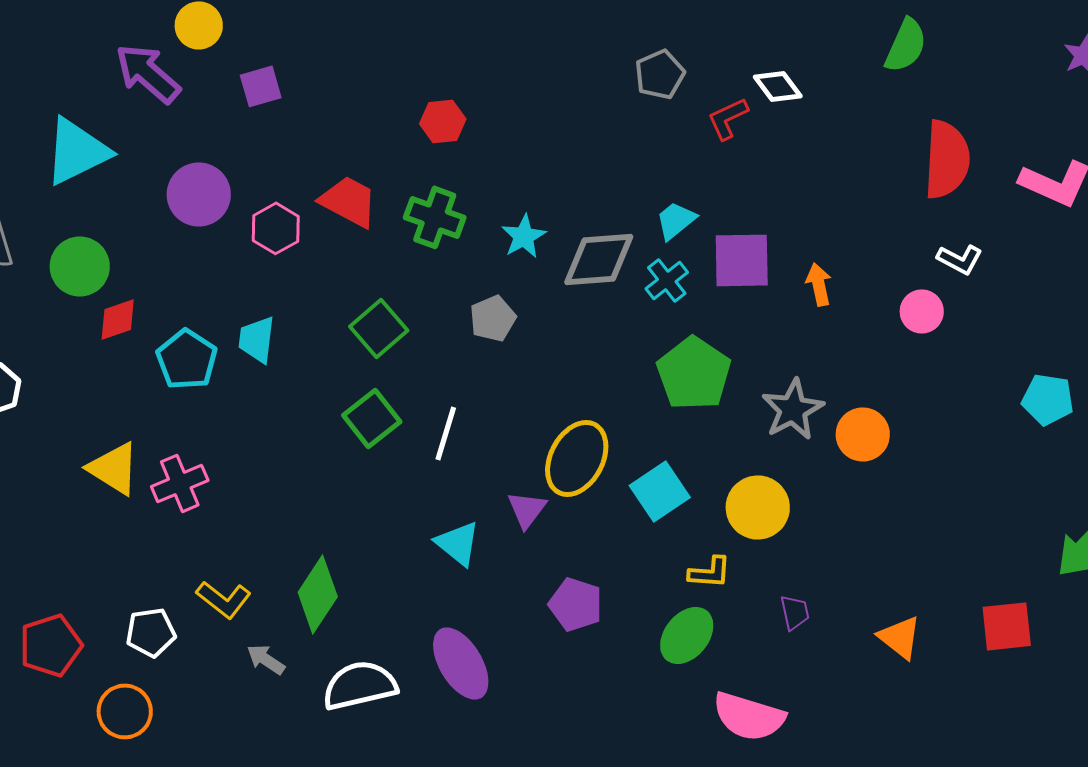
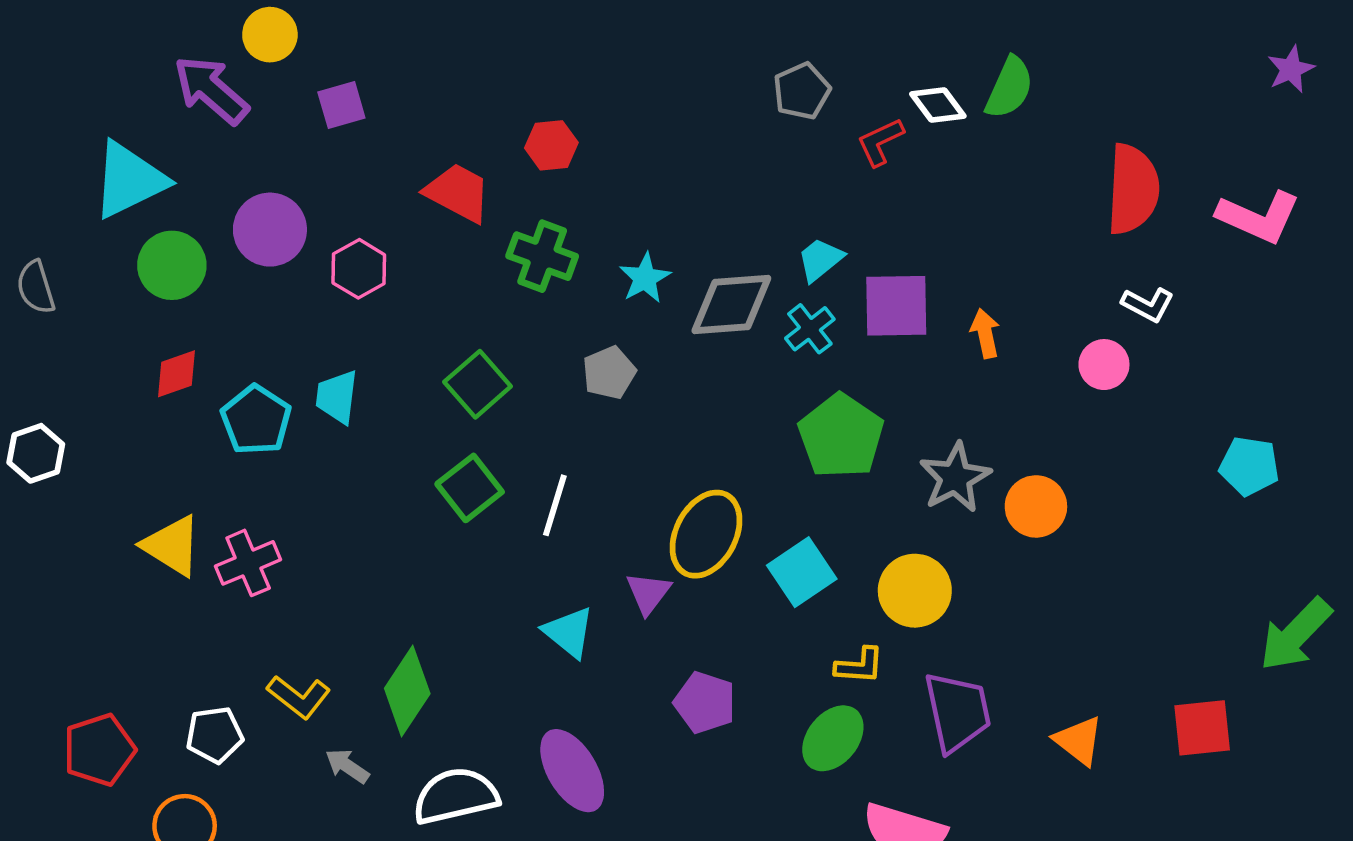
green semicircle: (906, 45) -> (1009, 88), moved
red trapezoid: (349, 201) -> (458, 193), moved
green circle: (80, 266) -> (172, 265), moved
purple trapezoid: (795, 612) -> (957, 712), size x2.0

